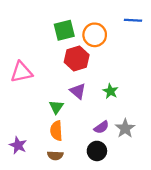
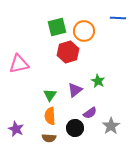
purple triangle: (78, 91) -> (75, 90), moved, turned 42
gray star: (125, 128) -> (111, 126), moved
black circle: (97, 151) -> (75, 128), moved

